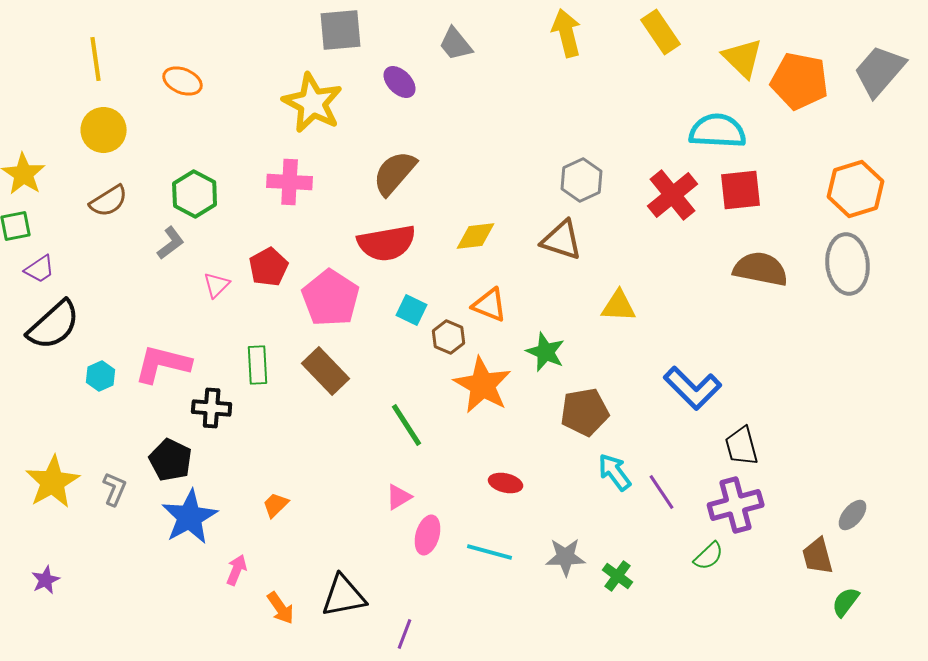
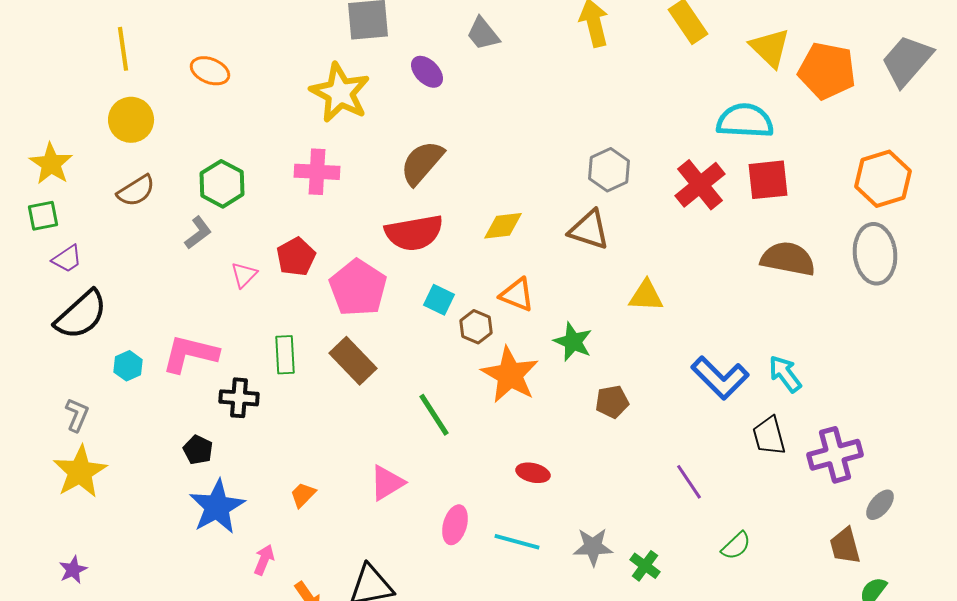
brown pentagon: (585, 412) -> (612, 402), size x0.7
black pentagon: (171, 460) -> (198, 450), size x0.7
cyan arrow: (615, 472) -> (785, 374), moved
gray L-shape: (115, 489) -> (77, 415), moved
pink triangle: (399, 497) -> (387, 483), moved, size x1.4
purple cross: (736, 505) -> (835, 455), moved

